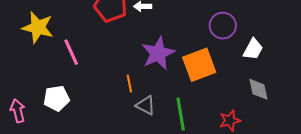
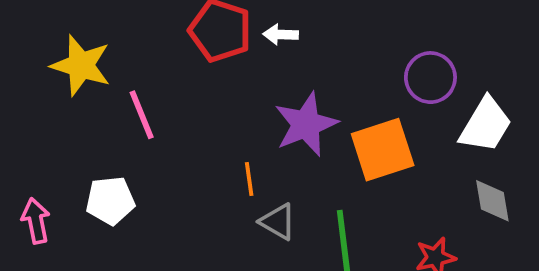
white trapezoid: (253, 49) -> (486, 125), size x1.4

